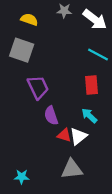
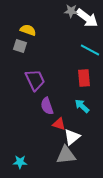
gray star: (64, 11) -> (71, 11), moved
yellow semicircle: (29, 19) -> (28, 30), moved
gray square: (22, 50) -> (20, 46), size x0.6
white triangle: (78, 136) -> (72, 137), moved

